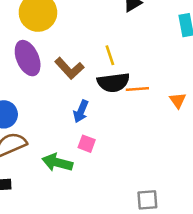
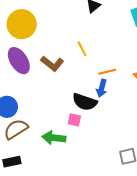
black semicircle: (113, 82) -> (85, 102), moved, turned 35
blue arrow: (81, 111) -> (102, 88), moved

